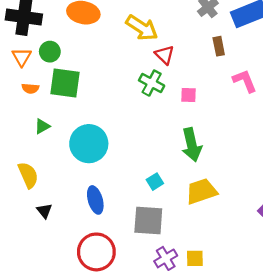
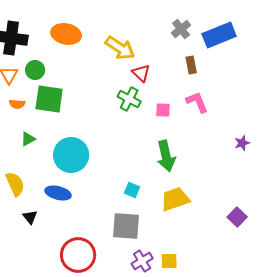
pink L-shape: (245, 81) -> (197, 102), moved
cyan square: (155, 182) -> (132, 190), turned -35
blue ellipse: (95, 200) -> (58, 193), moved, turned -60

